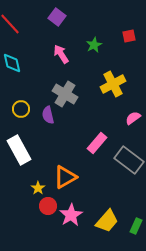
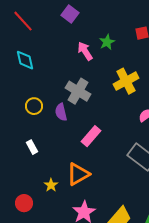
pink arrow: (61, 54) -> (85, 51), moved
pink rectangle: (97, 143) -> (91, 136), moved
white rectangle: (19, 150) -> (32, 147), size x0.5
red circle: (48, 206) -> (24, 203), moved

